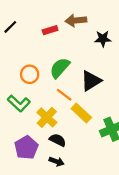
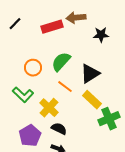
red rectangle: (50, 30) -> (52, 27), size x1.5
yellow rectangle: (81, 113) -> (92, 100), moved

